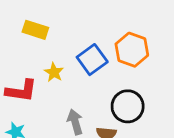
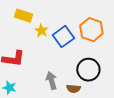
yellow star: (54, 72) -> (41, 31), moved

